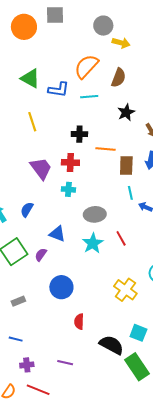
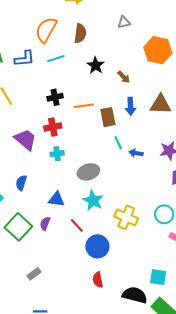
red line: (121, 238) -> (77, 225), moved
blue circle: (61, 287) -> (97, 246), moved
yellow cross: (125, 290) -> (126, 217), moved

